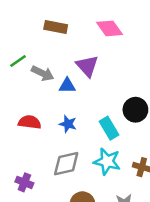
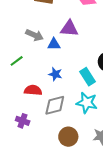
green line: (18, 61) -> (17, 61), moved
purple triangle: (87, 66) -> (69, 28), turned -42
red semicircle: (30, 122) -> (33, 90), moved

